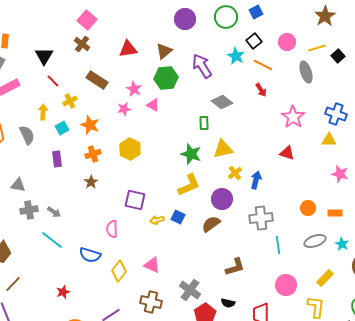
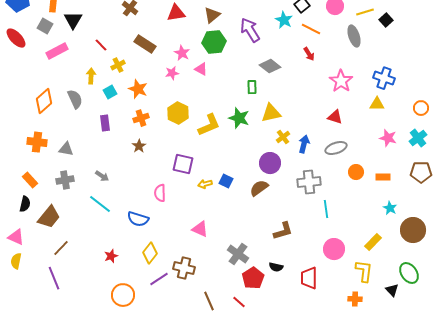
black triangle: (44, 56) -> (73, 20), moved
yellow L-shape: (189, 185) -> (209, 125), moved
gray cross: (29, 210) -> (65, 180), moved
gray ellipse: (315, 241) -> (336, 148), moved
yellow diamond: (119, 271) -> (150, 253), moved
brown cross: (151, 302) -> (184, 268), moved

